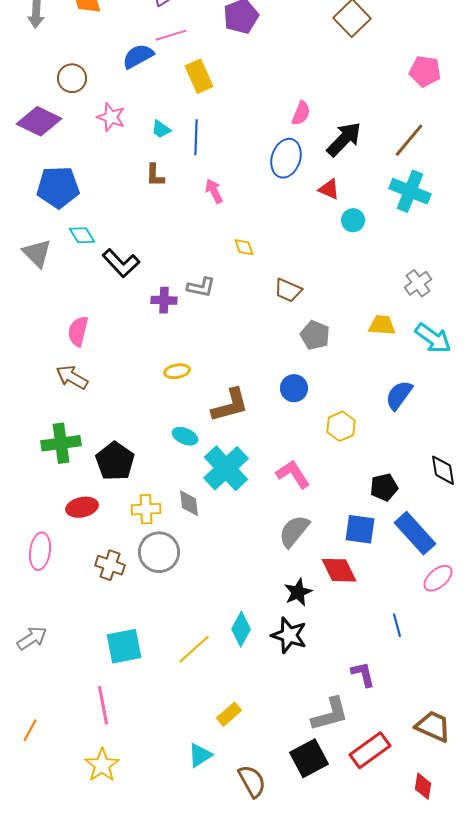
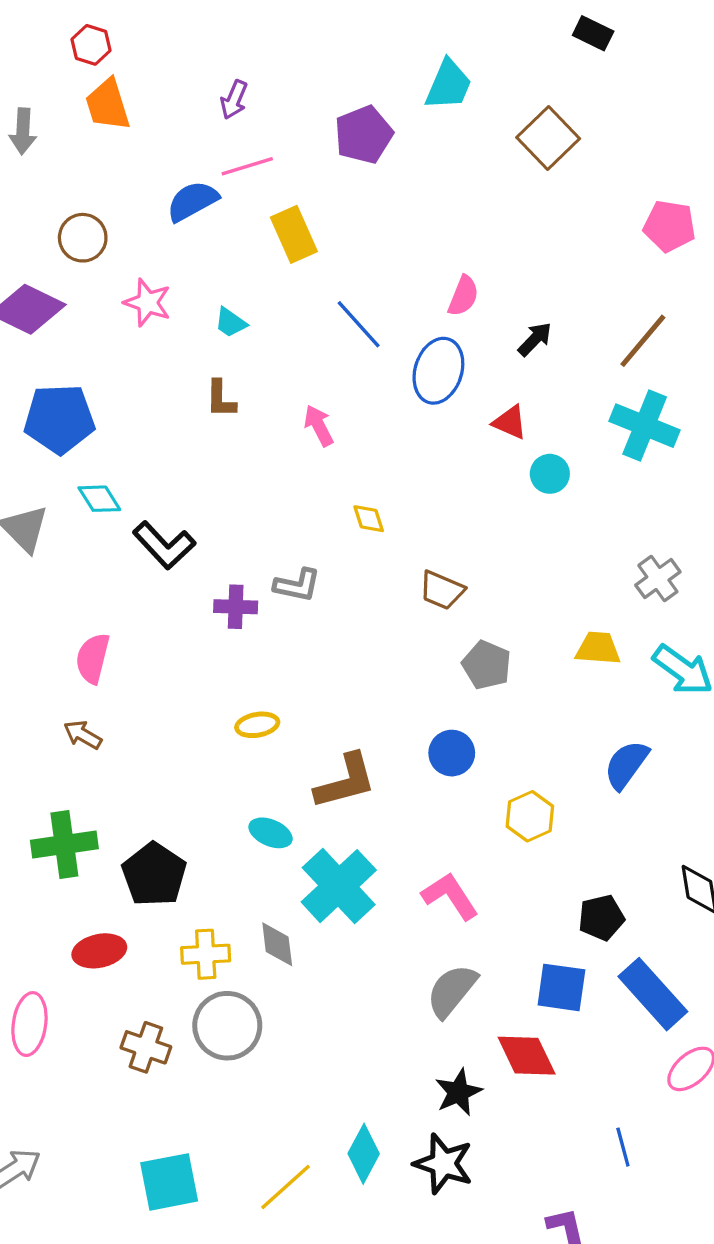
blue line: (196, 137) -> (359, 324), moved, turned -44
black arrow: (344, 139) -> (535, 339), size x0.6
brown arrow: (72, 377) -> (83, 735), size x0.7

